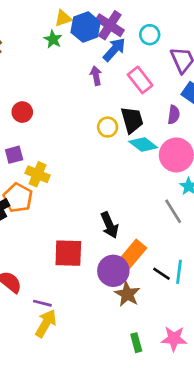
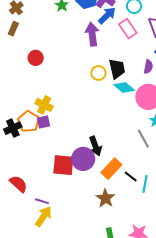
purple arrow: (96, 76) -> (92, 34), size x1.6
pink rectangle: (140, 80) -> (128, 29), moved
purple square: (14, 155) -> (44, 122), moved
purple circle: (113, 271) -> (83, 159), moved
black line: (161, 274) -> (131, 177), moved

